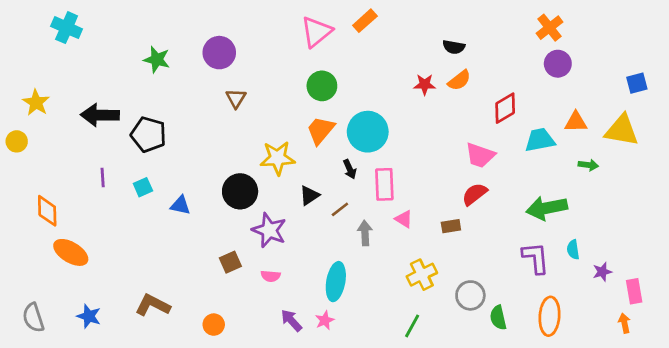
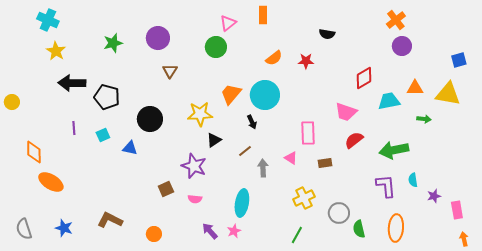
orange rectangle: (365, 21) -> (263, 15), turned -48
pink triangle: (316, 32) -> (228, 23), size x0.7
green star: (157, 60) -> (113, 43), turned -30
orange semicircle: (459, 80) -> (274, 58), moved
green circle: (322, 86) -> (216, 47), moved
yellow star: (36, 103) -> (56, 51), moved
pink rectangle: (384, 184) -> (308, 133), moved
black circle: (240, 191) -> (150, 119), moved
red semicircle: (475, 194) -> (354, 140), moved
black triangle: (309, 196) -> (214, 140), moved
orange arrow: (624, 323) -> (464, 239), moved

